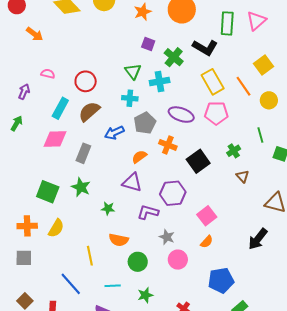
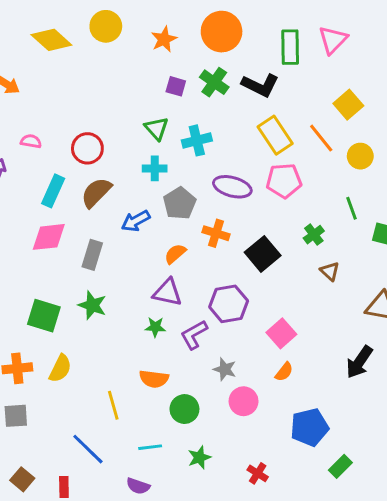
green cross: (174, 57) -> (214, 82), moved
green star: (108, 208) -> (155, 327), moved
purple L-shape: (148, 212) -> (194, 335), turned -40

